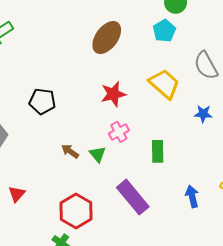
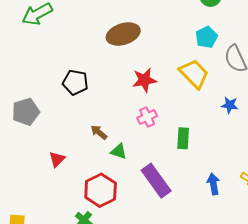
cyan pentagon: (164, 31) -> (206, 37), moved
brown ellipse: (107, 37) -> (123, 34), moved, turned 32
green triangle: (98, 154) -> (119, 151), moved, turned -36
red triangle: (17, 194) -> (57, 159), moved

